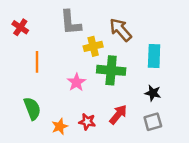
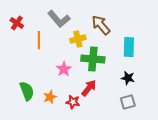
gray L-shape: (70, 23) -> (59, 19), turned -35
orange line: (37, 62) -> (39, 40), moved
red arrow: (118, 114) -> (89, 88), moved
orange star: (60, 126) -> (50, 97), moved

